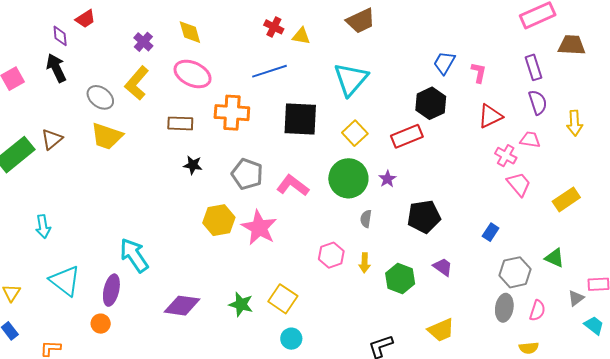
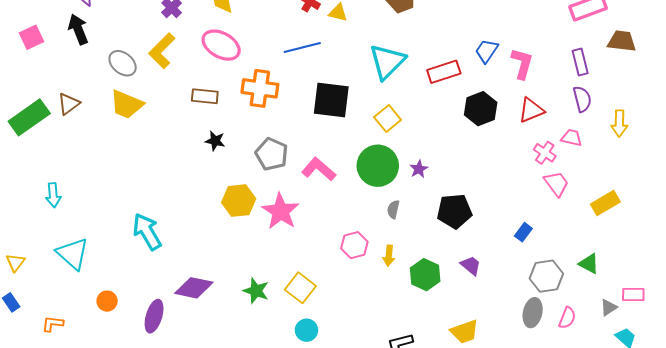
pink L-shape: (479, 73) -> (522, 64), size x1.4
black hexagon: (431, 103) -> (481, 109), moved
red rectangle: (407, 136) -> (444, 72), moved
purple ellipse: (111, 290) -> (154, 316), moved

